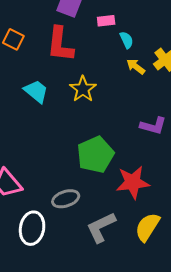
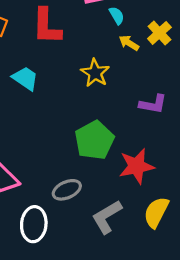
yellow star: (83, 89) -> (95, 73), moved

